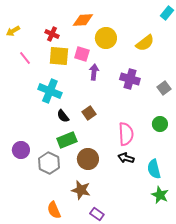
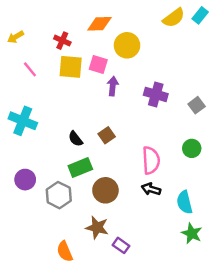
yellow semicircle: (145, 43) -> (174, 18), moved
cyan cross: (50, 91) -> (23, 121), moved
purple rectangle: (97, 214) -> (121, 245), moved

